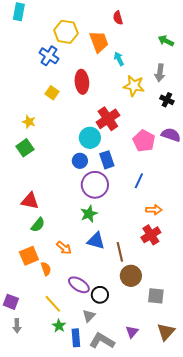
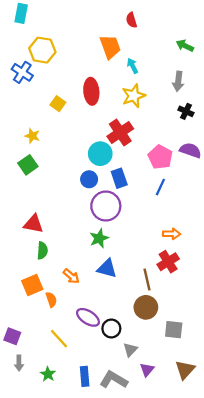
yellow hexagon: (66, 32) -> (42, 50), moved
blue cross: (49, 56) -> (22, 72), moved
yellow star: (134, 86) -> (134, 96), moved, turned -30
blue line: (139, 181) -> (160, 187), moved
green semicircle: (38, 225) -> (42, 251), turned -35
brown line: (120, 252) -> (147, 280), moved
gray triangle: (89, 316) -> (130, 350), moved
green star: (59, 326) -> (48, 374), moved

